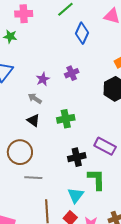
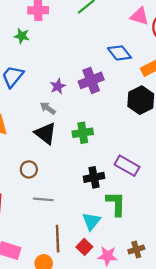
blue diamond: (82, 33) -> (119, 53), moved, turned -65
purple cross: (72, 73) -> (91, 80), size x1.5
black triangle: (33, 120) -> (45, 133), size x1.5
brown circle: (20, 152) -> (29, 169), size x0.6

